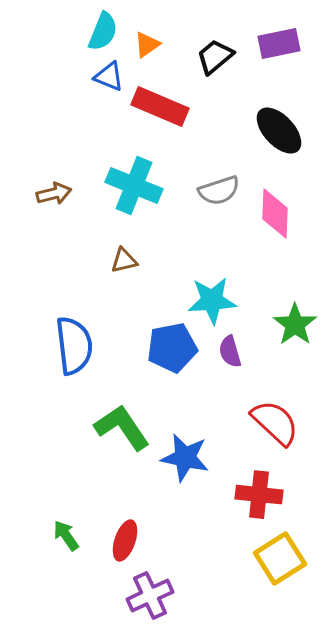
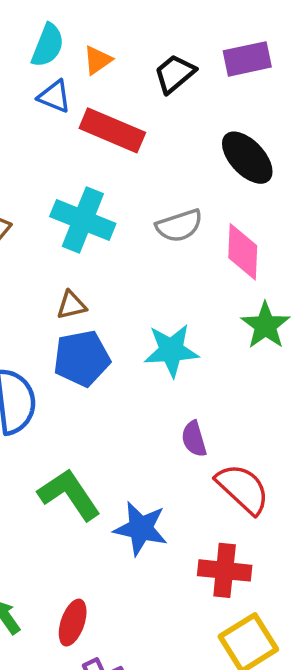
green star: (295, 325) -> (265, 325), moved
blue pentagon: (172, 348) -> (82, 358), moved
purple semicircle: (230, 352) -> (194, 439), moved

